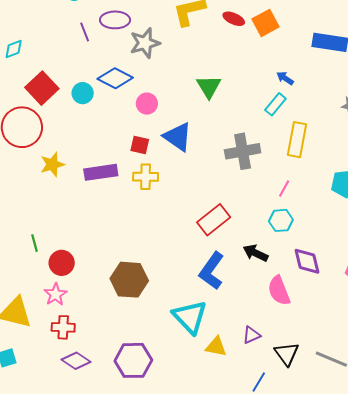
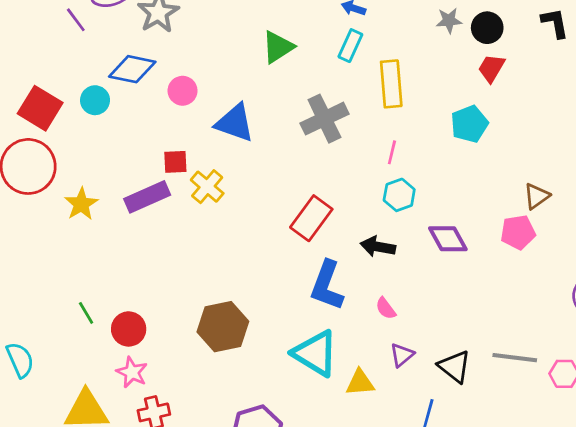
green triangle: (209, 87) -> (278, 47), moved, turned 44
red square: (140, 145) -> (175, 162), moved
yellow cross: (146, 177) -> (207, 187), turned -35
pink semicircle: (279, 291) -> (386, 308), moved, size x0.6

